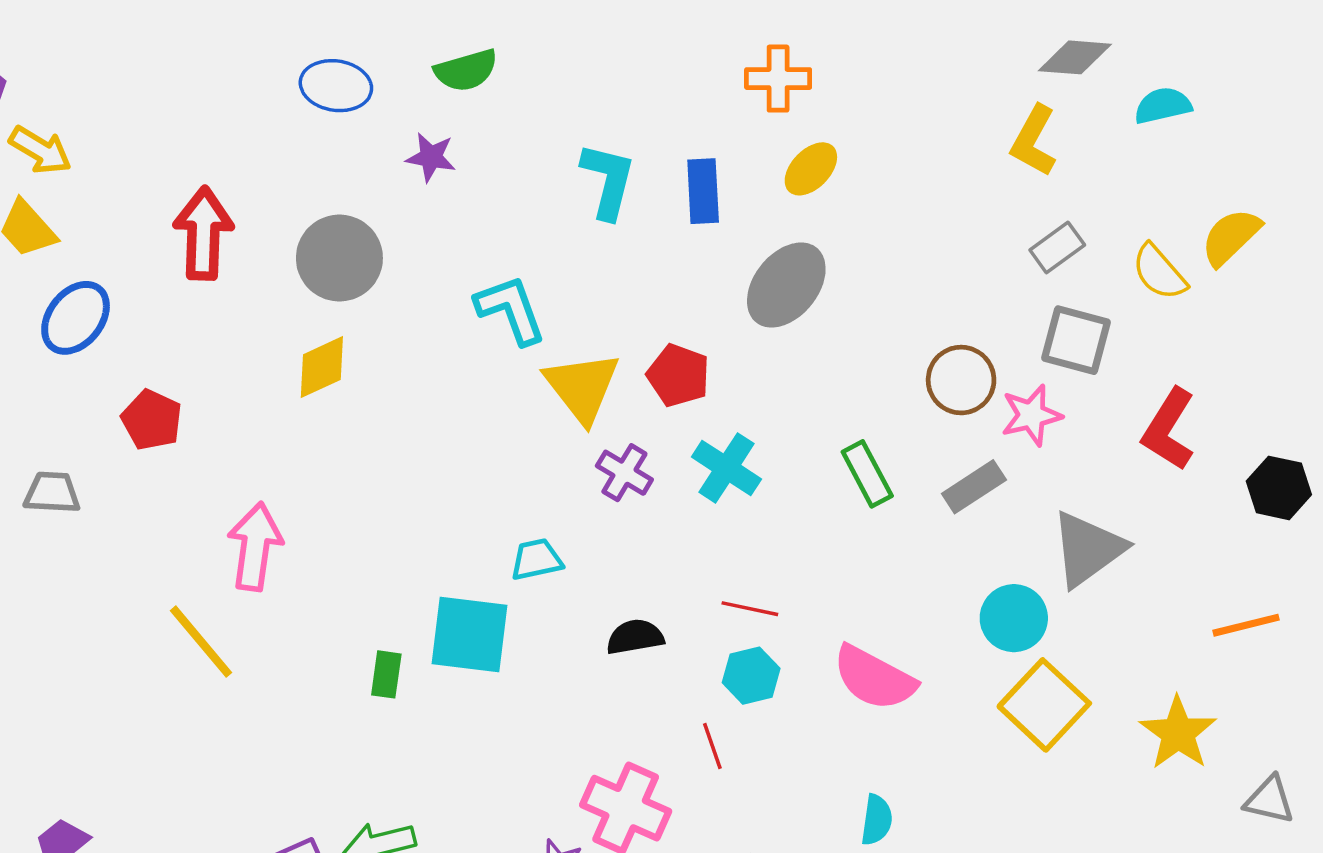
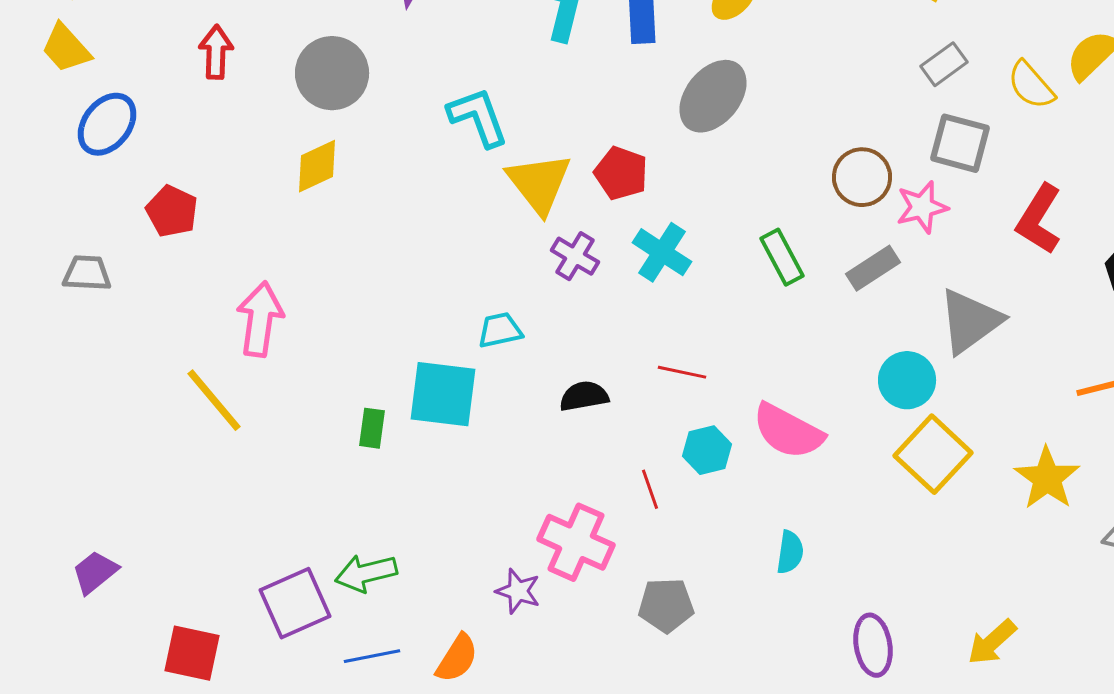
red arrow: (203, 233) -> (216, 52), size x0.7
cyan hexagon: (751, 676) -> (707, 450), moved

